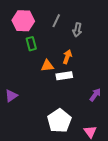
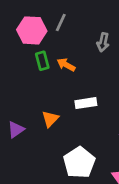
gray line: (56, 21) -> (61, 22), moved
orange arrow: (67, 57) -> (66, 65), moved, turned -80
orange triangle: (47, 66) -> (50, 119), moved, turned -40

